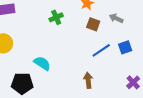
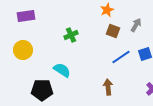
green cross: (56, 17) -> (71, 35), moved
gray arrow: (116, 18) -> (136, 25), turned 96

